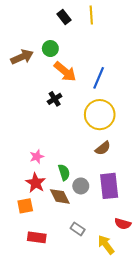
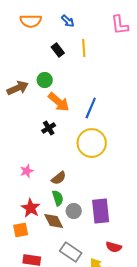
brown semicircle: (103, 148) -> (59, 178), moved
pink star: (37, 157) -> (27, 171), moved
gray rectangle: (78, 229) -> (71, 252), size x1.5

